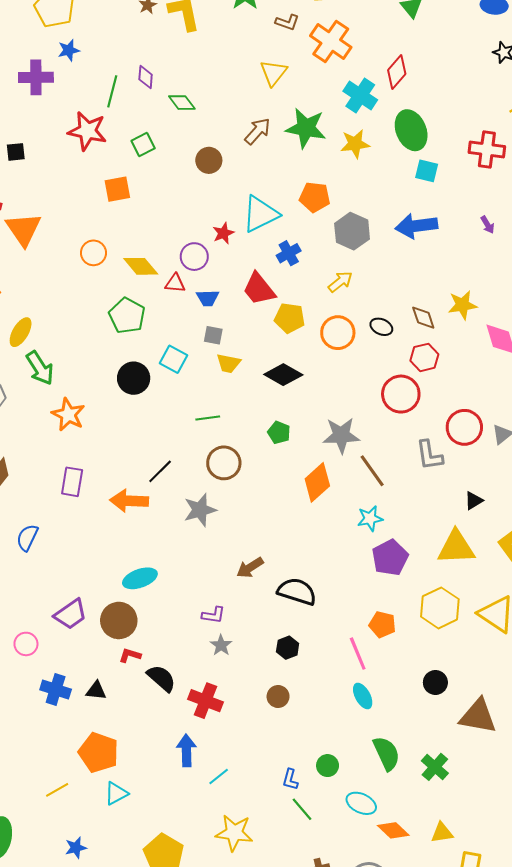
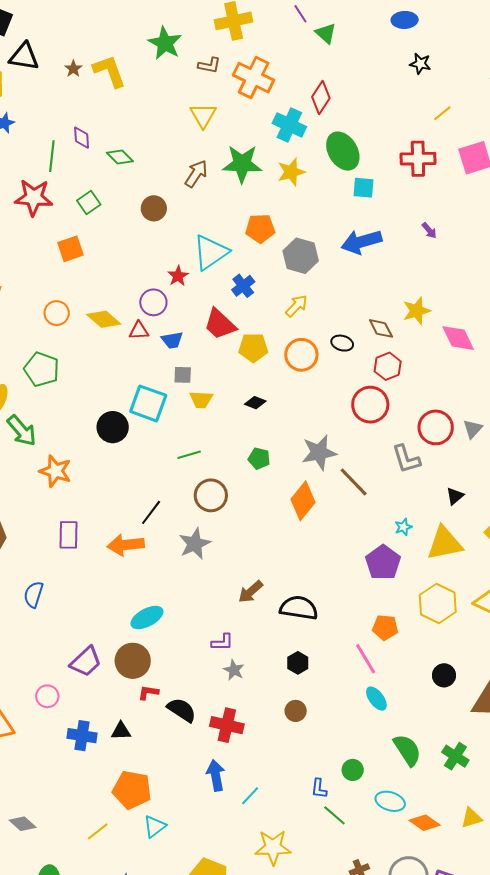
green pentagon: (127, 316) -> (42, 369), moved
cyan square: (174, 359) -> (148, 403), size x1.4
black diamond: (283, 375) -> (255, 403), size x0.6
cyan star: (370, 518) -> (403, 527), moved, size x0.7

